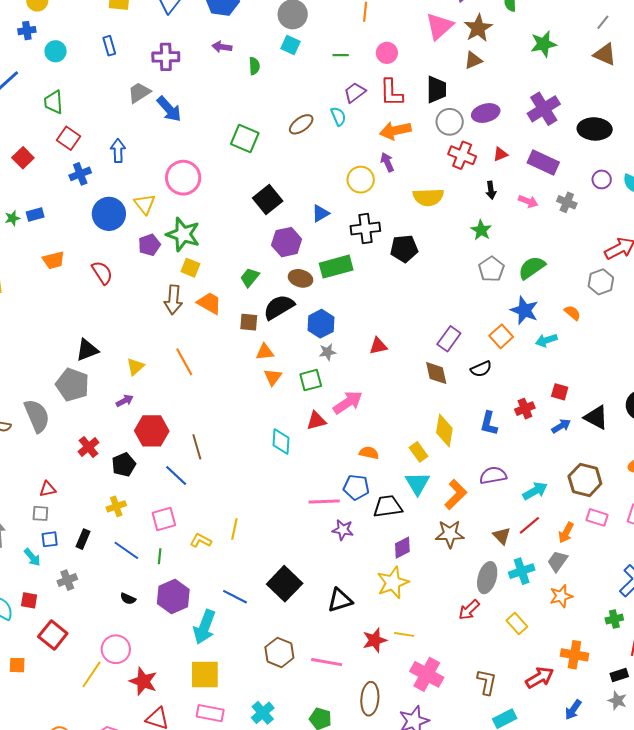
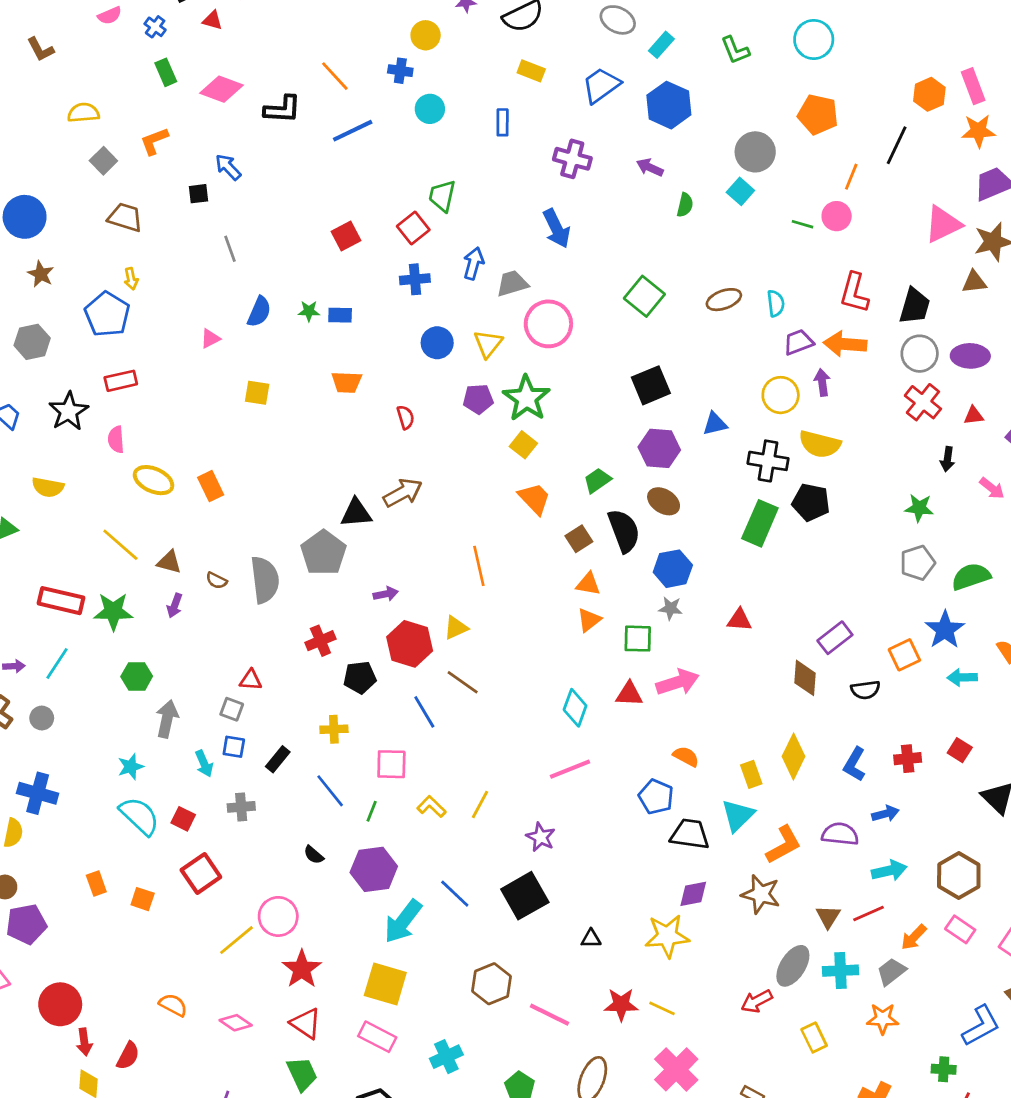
pink circle: (387, 53) -> (837, 216), moved
purple trapezoid: (355, 92) -> (798, 342), moved
gray trapezoid: (139, 93) -> (512, 283), moved
green trapezoid: (54, 102) -> (442, 196), moved
yellow semicircle: (428, 197) -> (820, 444), moved
blue circle: (109, 214) -> (437, 343), size x0.7
green star: (481, 230) -> (919, 508), turned 30
green rectangle: (336, 267) -> (760, 523), moved, turned -68
red semicircle: (102, 273) -> (406, 417), size x0.7
brown arrow: (173, 300) -> (403, 493), moved, turned -140
black semicircle: (279, 307) -> (624, 531), turned 84
brown square: (249, 322) -> (579, 539), turned 36
yellow triangle: (135, 367) -> (456, 628), moved
blue arrow: (561, 426) -> (885, 814), moved
brown line: (197, 447) -> (463, 682), turned -55
pink line: (324, 501) -> (570, 769), moved, turned -36
purple star: (343, 530) -> (541, 837), moved
black triangle: (340, 600) -> (591, 939), size x0.6

